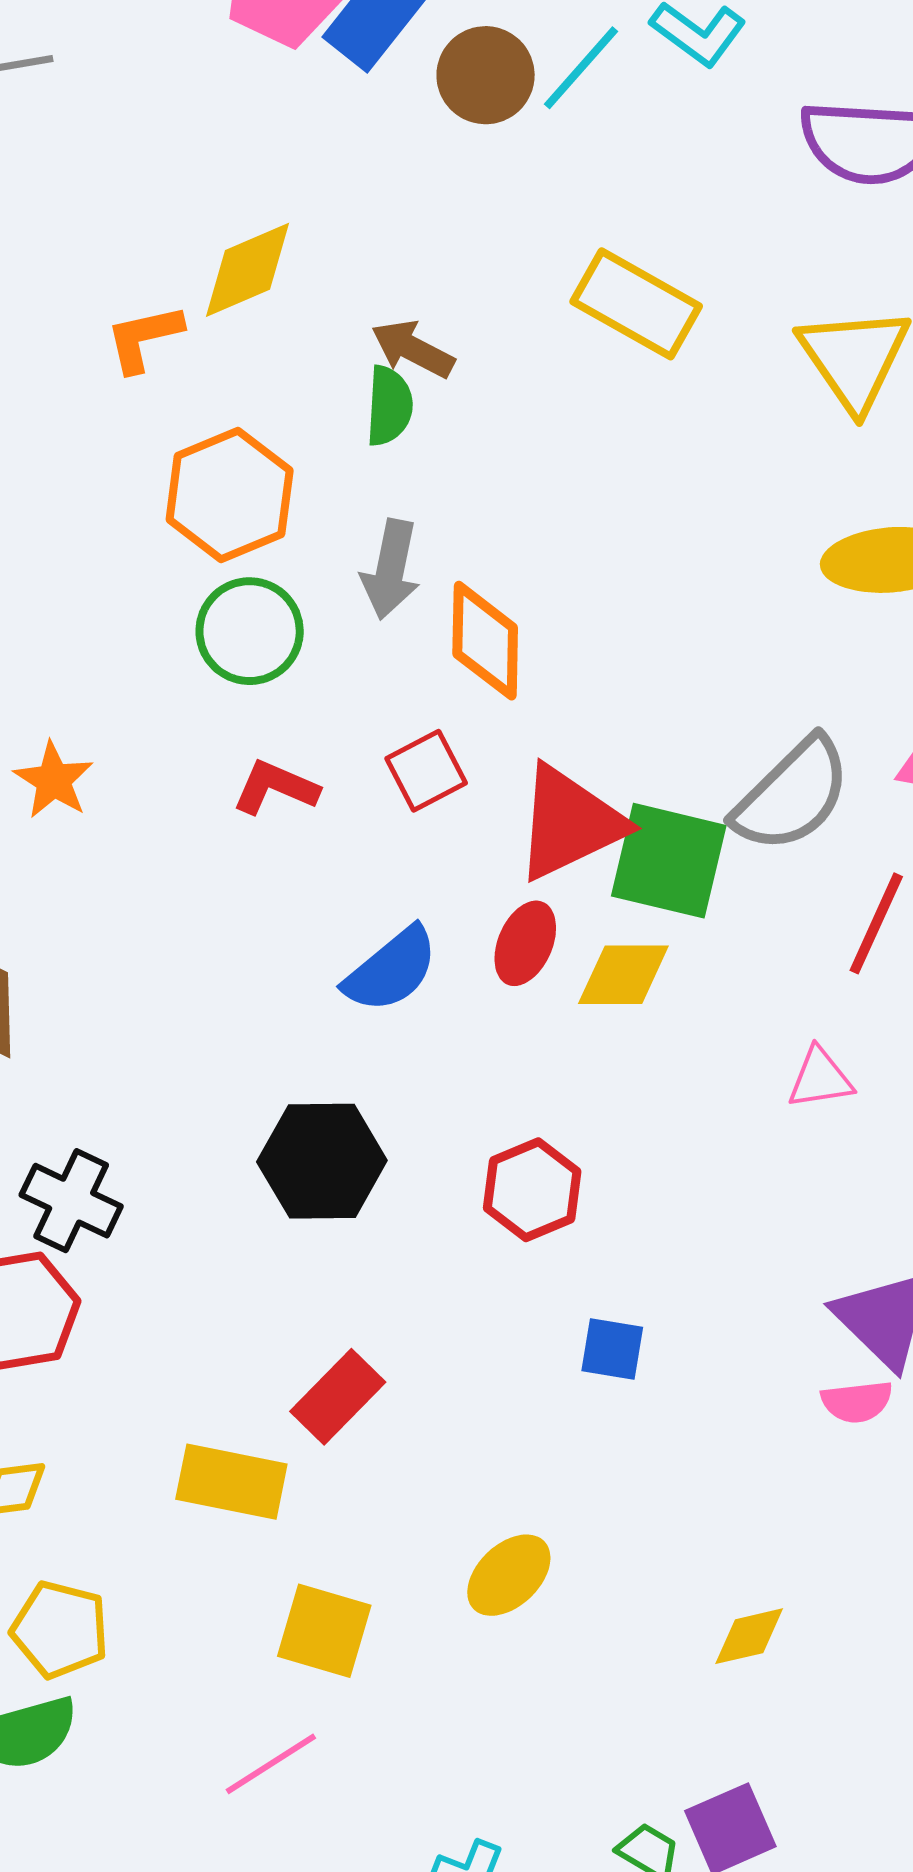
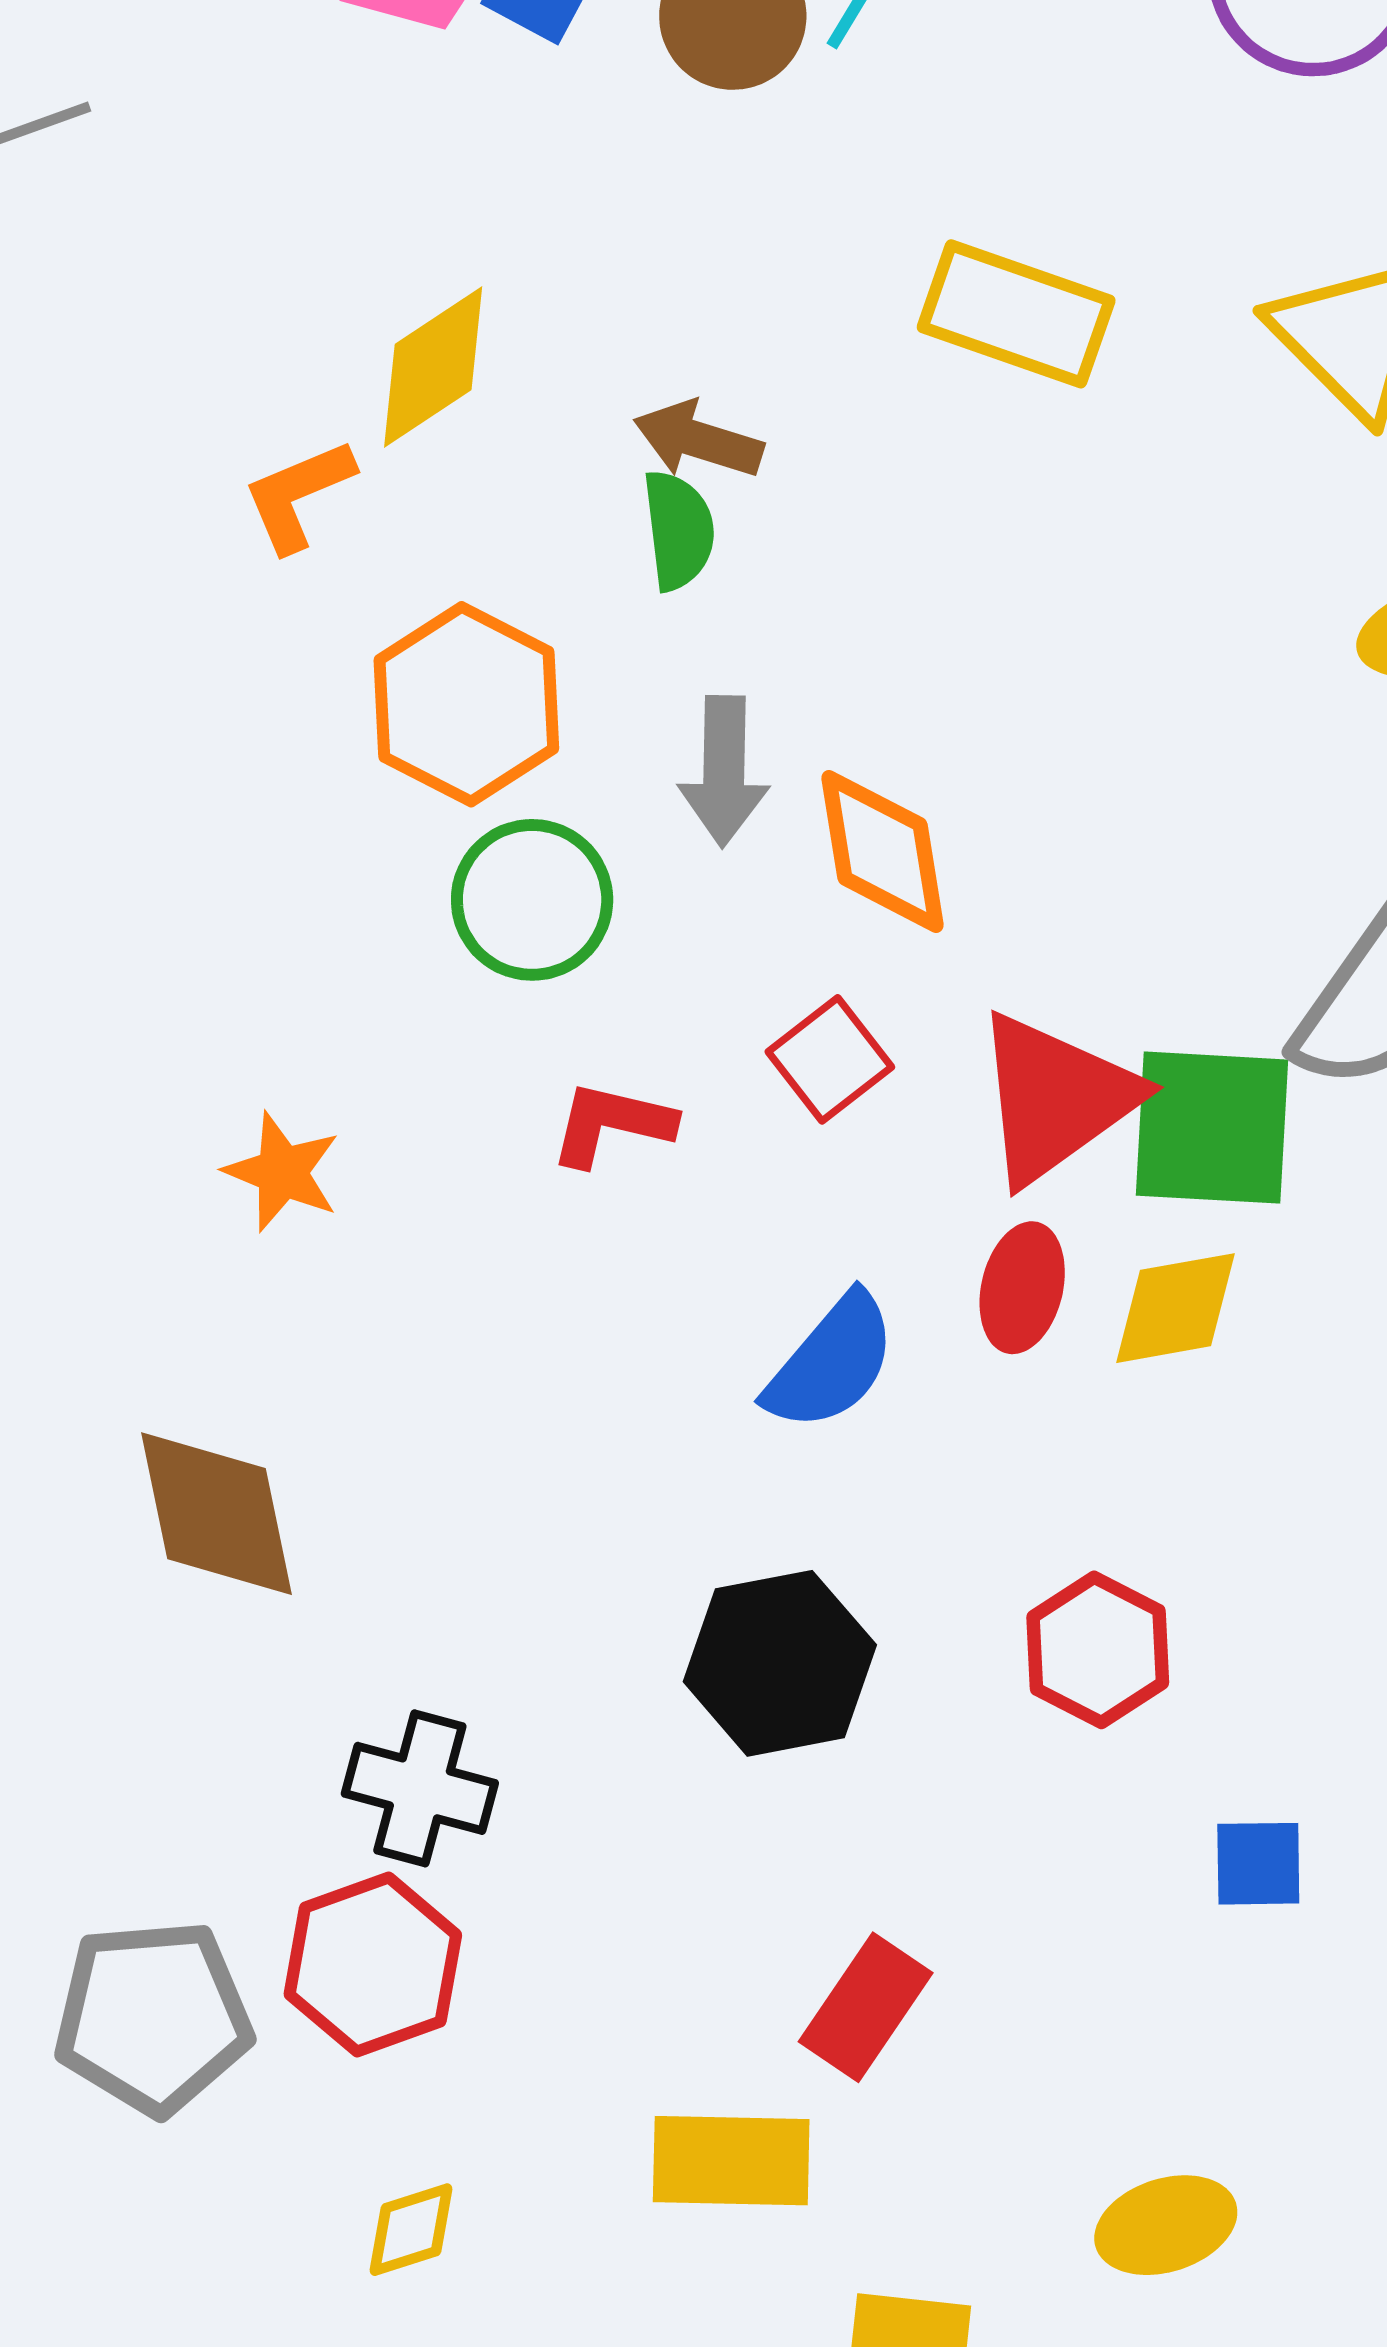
yellow ellipse: (509, 1575) -> (1166, 2225), turned 36

